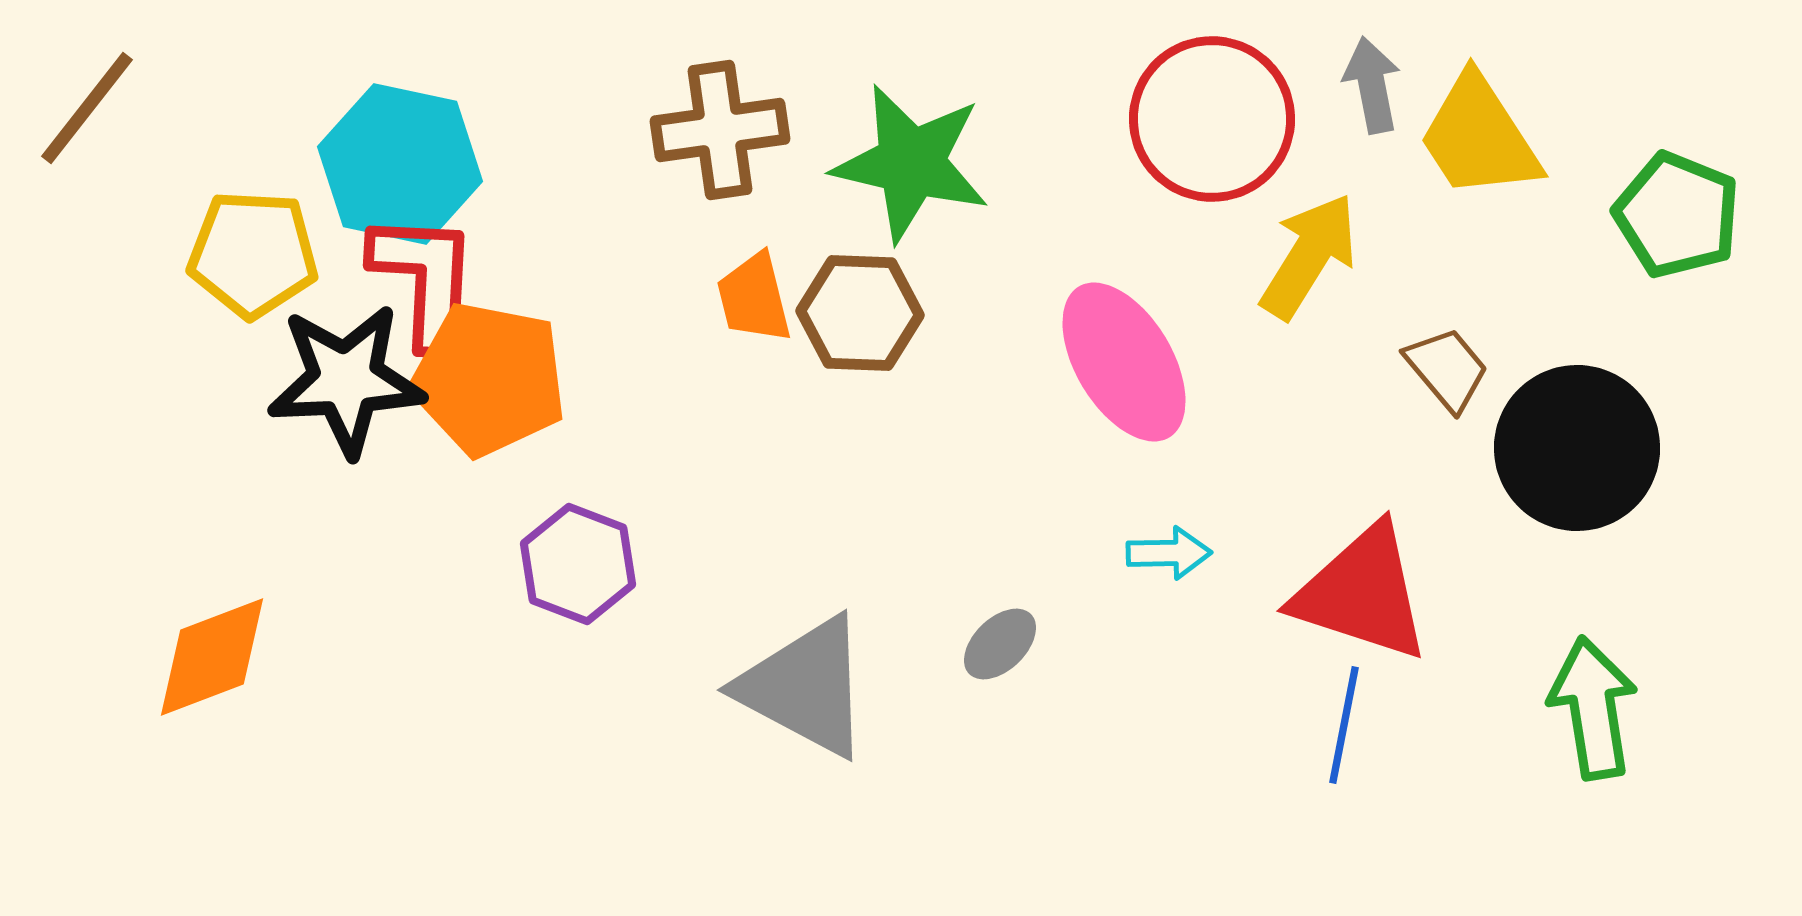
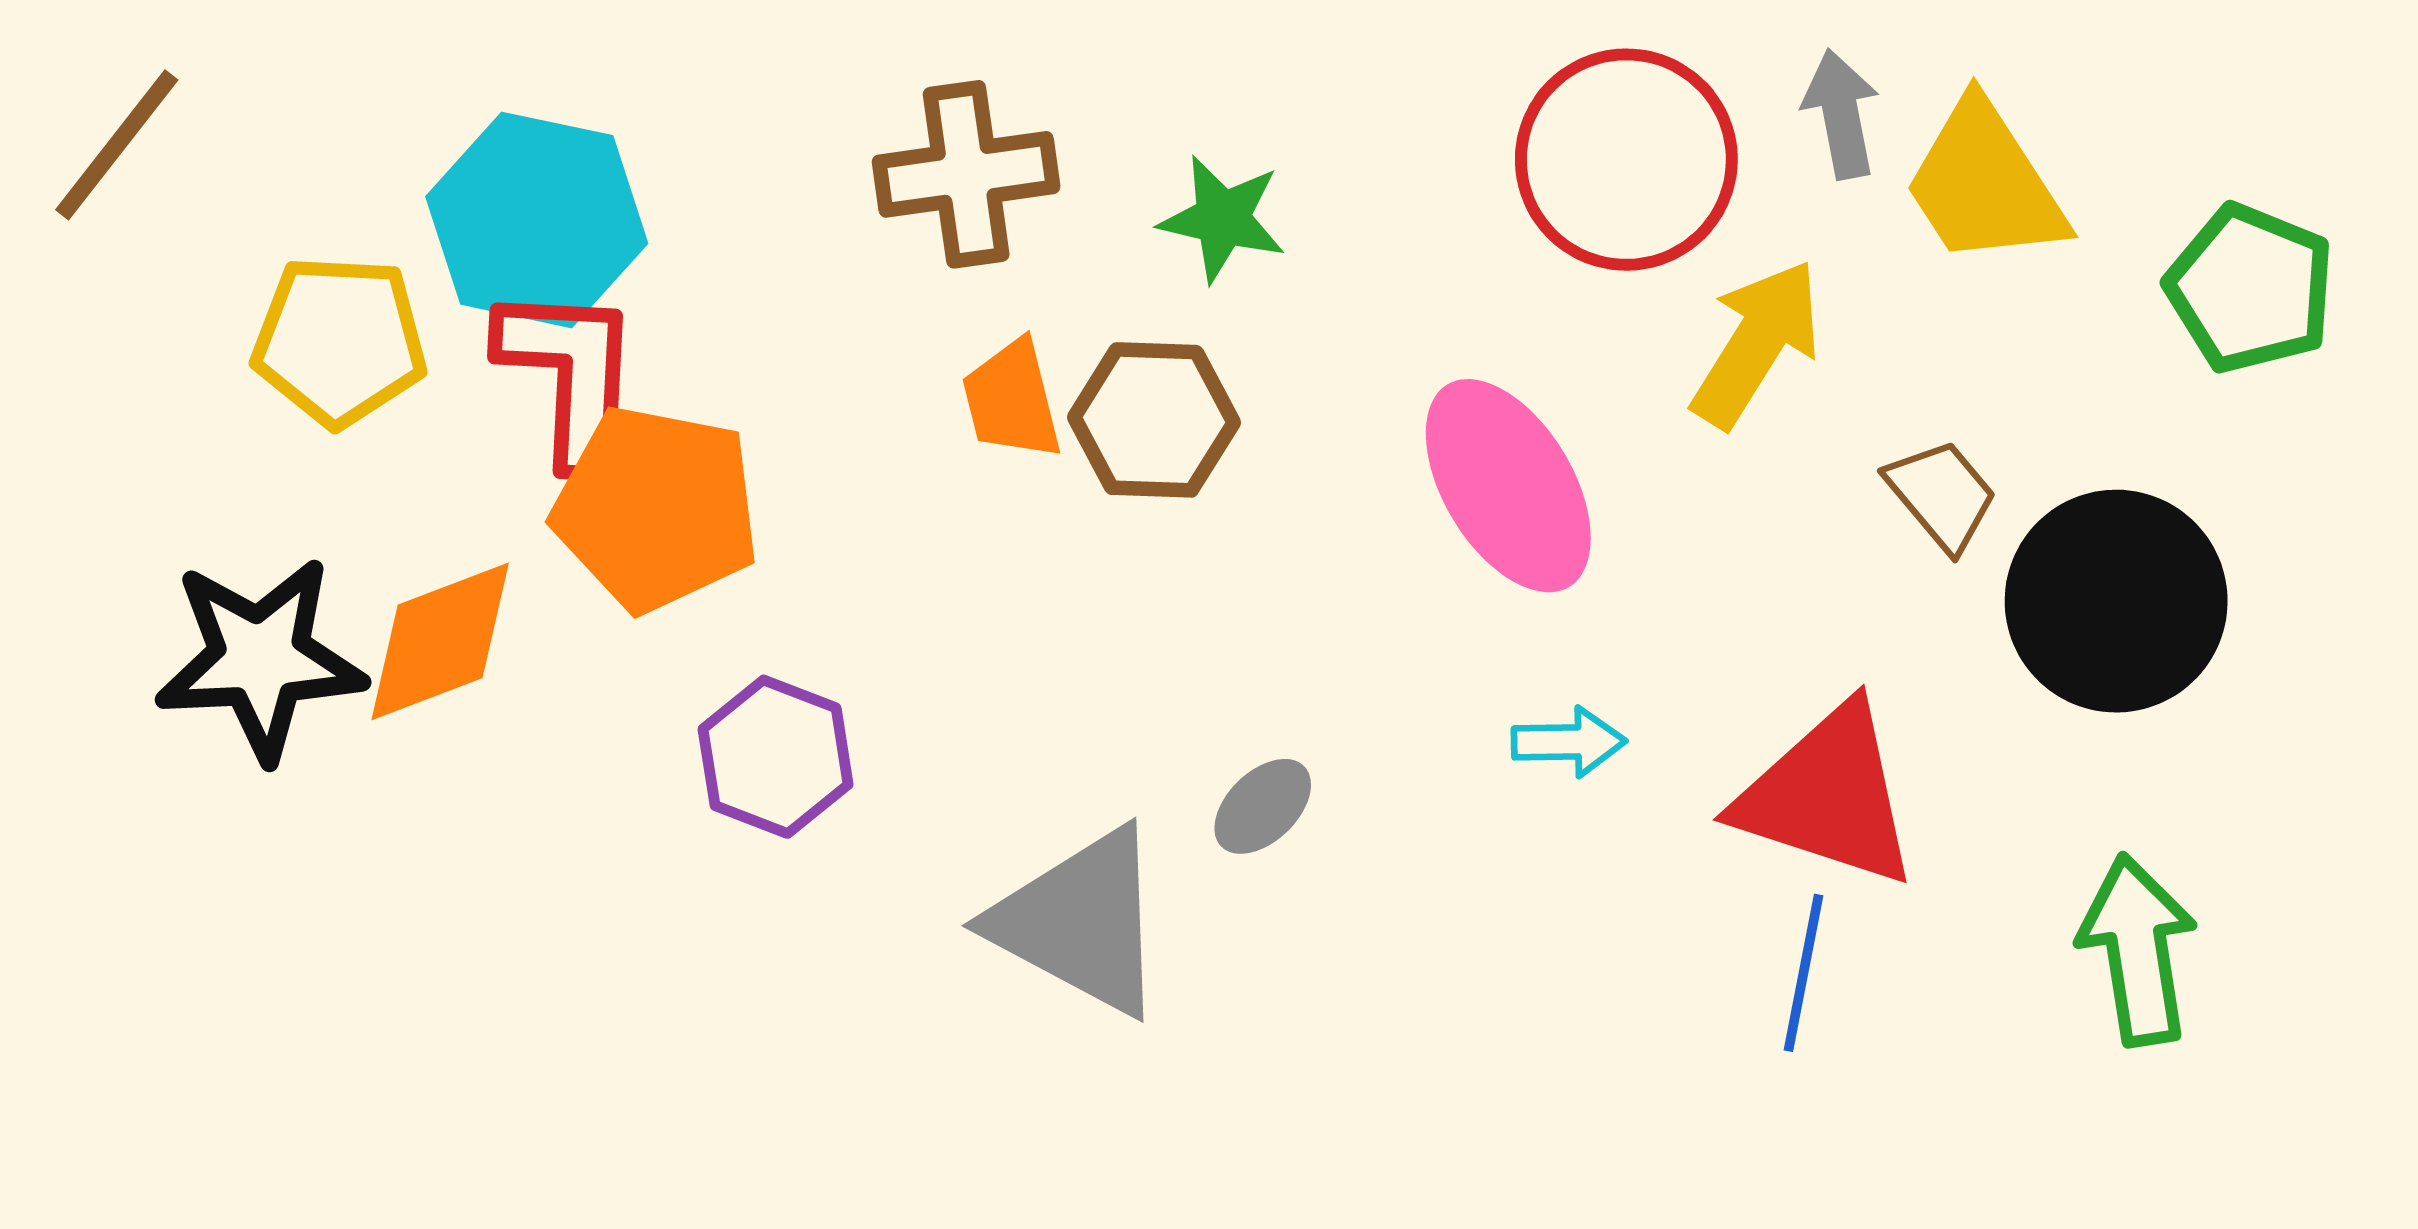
green star: (911, 163) -> (1222, 219), size x0.6
black star: (346, 380) -> (260, 659), moved
gray ellipse: (1000, 644) -> (1263, 806), moved
orange diamond: (212, 657) -> (440, 641), moved

